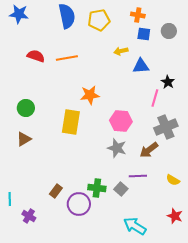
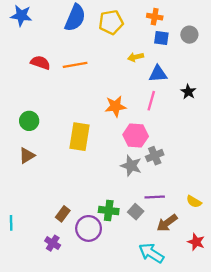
blue semicircle: (67, 16) -> (75, 18), turned 35
orange star: (90, 95) -> (115, 106), moved
pink line: (155, 98) -> (151, 101), moved
gray cross: (166, 127) -> (155, 156), moved, size x0.7
brown arrow: (149, 150) -> (167, 223), moved
purple cross: (29, 216) -> (53, 243), moved

